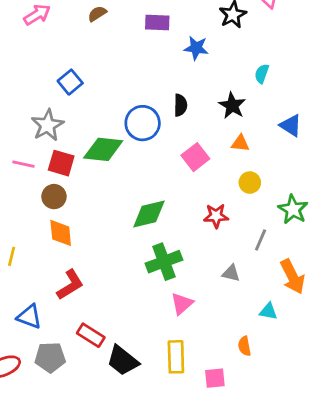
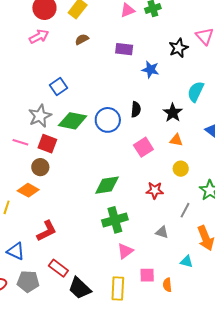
cyan semicircle: (262, 74) -> (196, 92), size x1.5
green diamond: (103, 149) -> (73, 121), moved
orange diamond: (61, 233) -> (28, 190), moved, turned -60
pink square: (215, 378) -> (147, 275), moved

